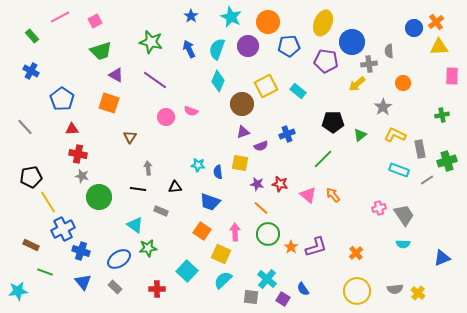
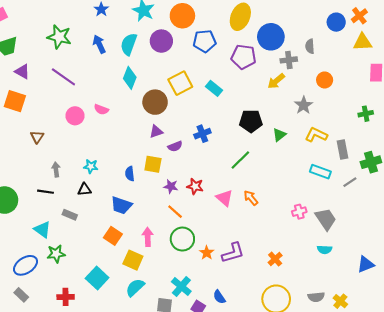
cyan star: (198, 165) -> (91, 166), moved

